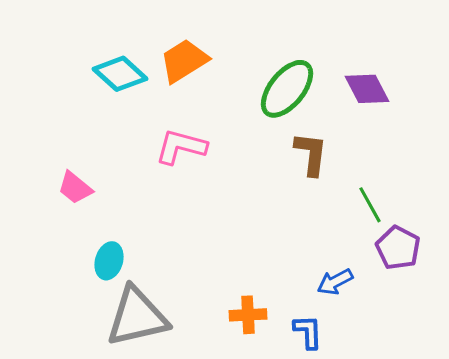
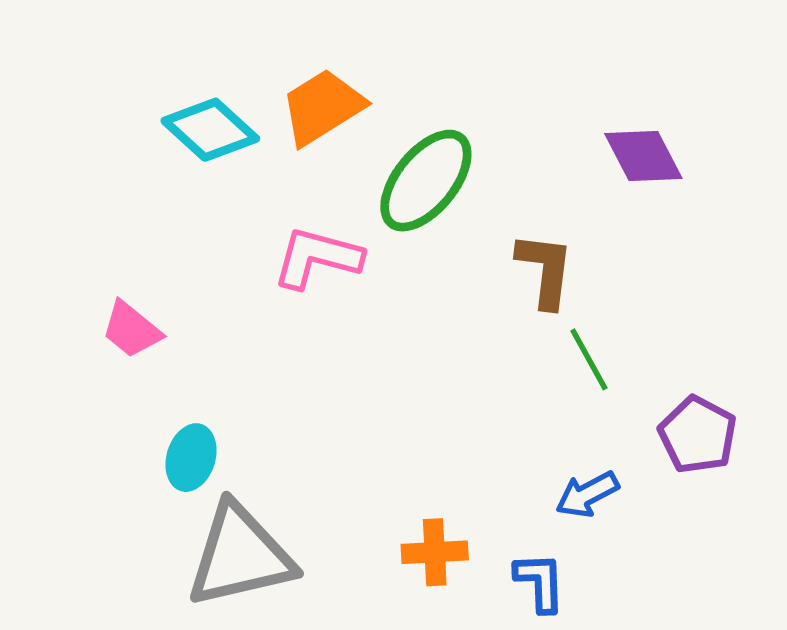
green ellipse: (287, 89) -> (426, 181), moved
green line: (370, 205) -> (589, 359), moved

